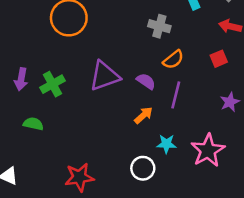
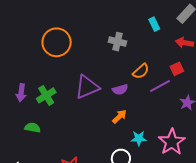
gray cross: (159, 26) -> (118, 42), moved
purple semicircle: (146, 81) -> (120, 90), turned 133
purple line: (176, 95) -> (160, 86), moved, turned 50

